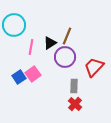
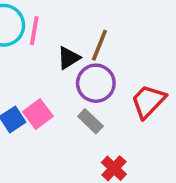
pink line: (31, 47) -> (34, 31), moved
gray rectangle: (74, 86) -> (90, 121), moved, turned -48

